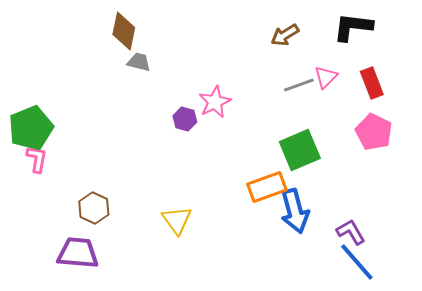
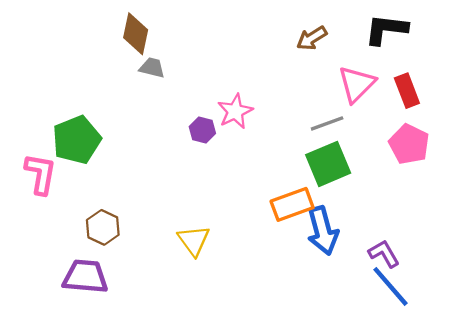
pink triangle: (326, 77) -> (357, 84), size x1.5
gray line: (299, 85) -> (327, 123), moved
green pentagon: (31, 128) -> (77, 140), moved
pink L-shape: (37, 159) -> (40, 174), size x1.4

